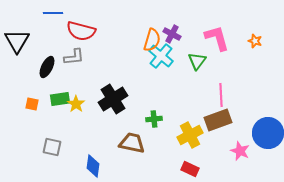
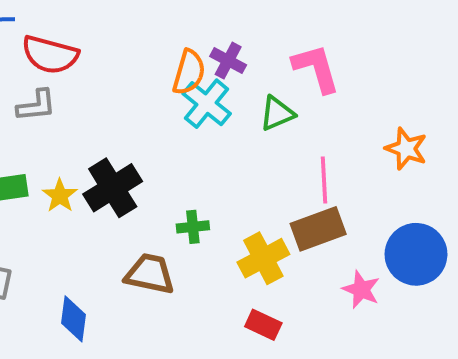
orange star: (255, 41) -> (406, 149), moved, size x1.5
green triangle: (197, 61) -> (277, 113), turned 30
yellow star: (76, 104) -> (60, 196), moved

